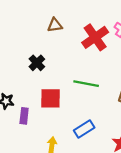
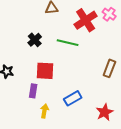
green line: (86, 84) -> (68, 43), moved
purple rectangle: (24, 116) -> (33, 91), moved

